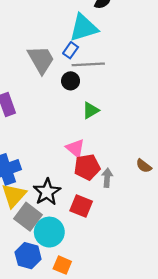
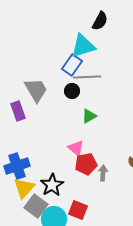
blue rectangle: (71, 50) -> (72, 65), size x1.5
gray trapezoid: (41, 60) -> (36, 90), moved
red square: (81, 206) -> (78, 210), moved

